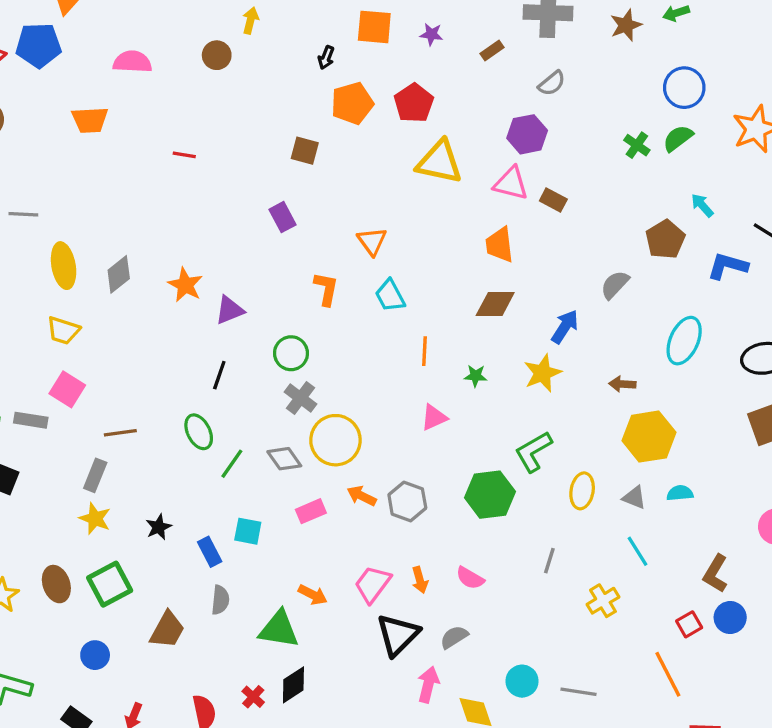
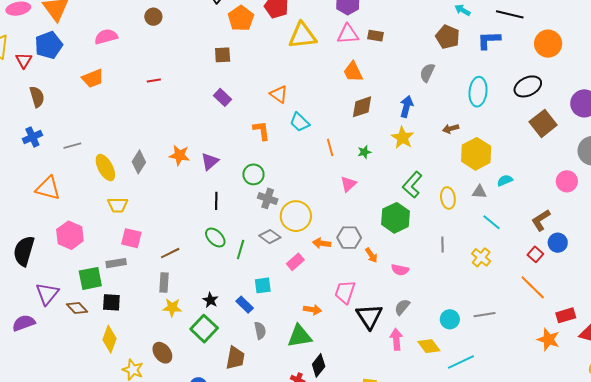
brown L-shape: (715, 574) -> (541, 220), turned 45
orange arrow: (420, 580) -> (371, 255), moved
green square: (110, 584) -> (204, 329), moved

